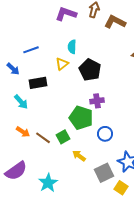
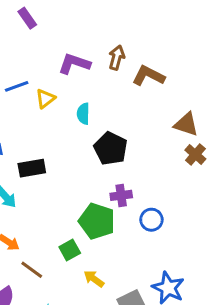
blue line: (31, 50) -> (17, 86), moved
yellow triangle: (62, 64) -> (45, 98), moved
blue circle: (105, 134) -> (151, 220), moved
brown line: (43, 138) -> (32, 270), moved

